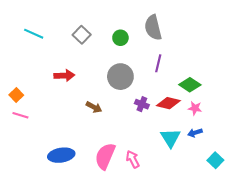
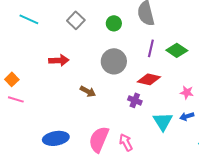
green diamond: (190, 85) -> (177, 50), moved
red diamond: (168, 103) -> (149, 79), moved
purple cross: (142, 104) -> (135, 100), moved

